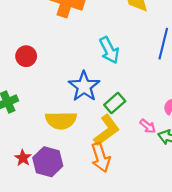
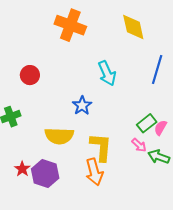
blue star: (84, 86) -> (82, 106), size x0.7
green rectangle: (115, 103) -> (147, 123), moved
yellow L-shape: (107, 130) -> (101, 147), turned -52

